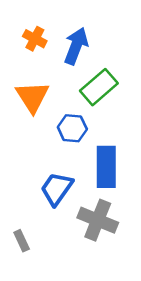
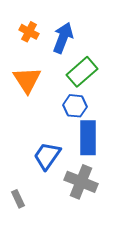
blue hexagon: (72, 128) -> (75, 106), moved

